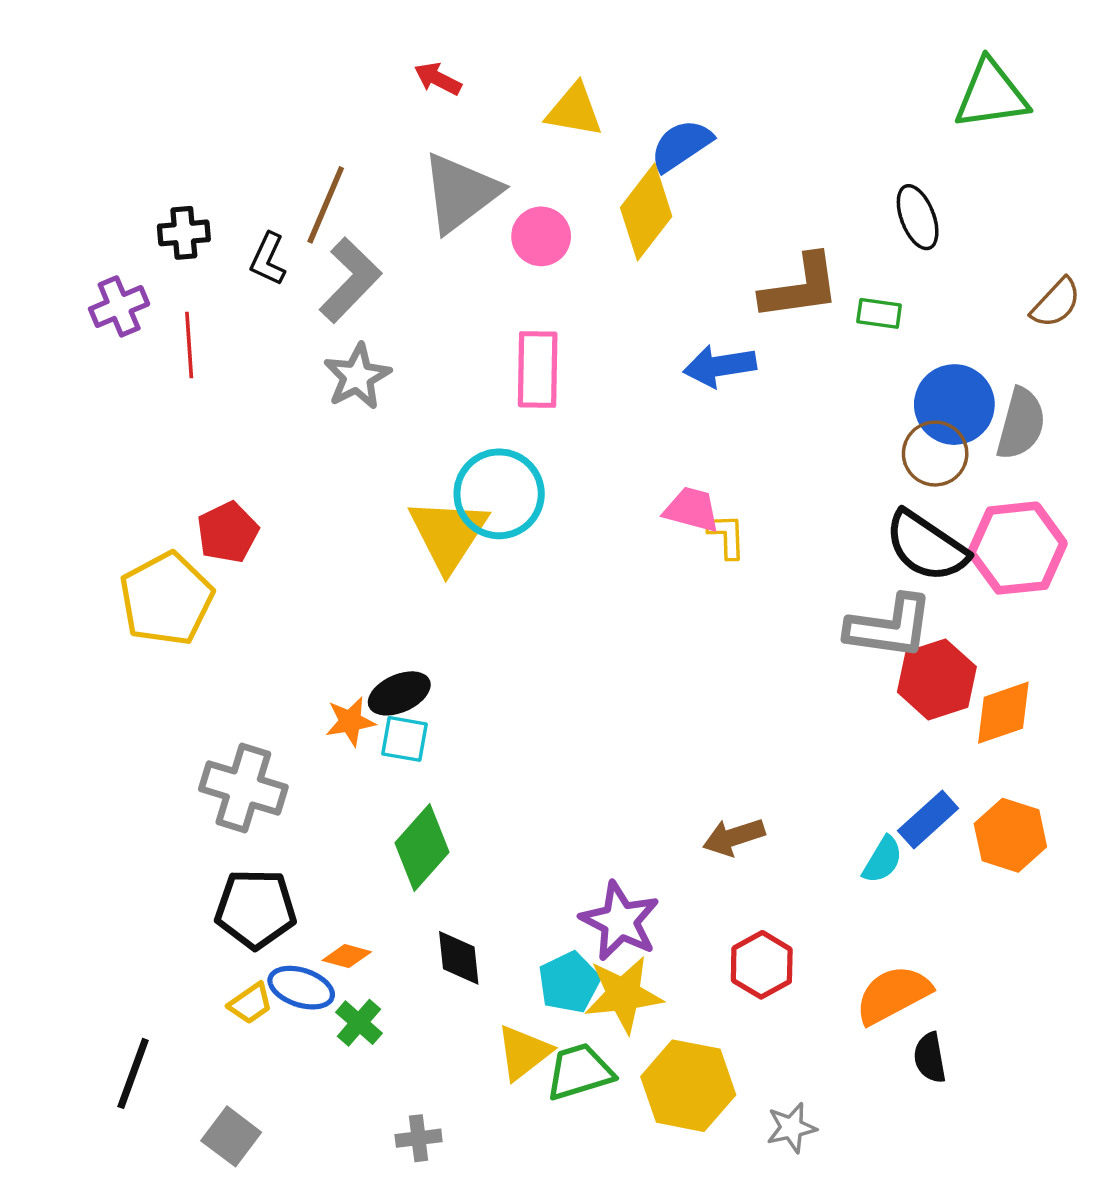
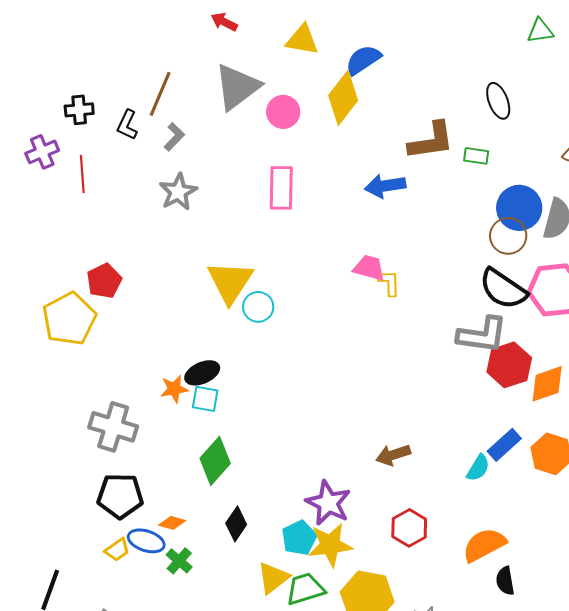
green triangle: (991, 95) -> (540, 31), size x0.6
gray L-shape: (350, 280) -> (174, 137), size x0.6
cyan circle: (499, 494) -> (258, 307), moved, size x0.6
black diamond: (459, 958) -> (236, 524), turned 40

